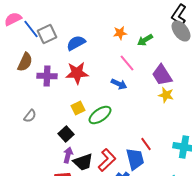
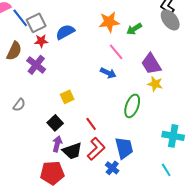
orange star: (120, 33) -> (109, 22), size x1.5
red star: (77, 73) -> (41, 41), moved, size x0.6
purple cross: (47, 76) -> (36, 65), turned 36
green ellipse: (100, 115) -> (132, 106), moved, turned -35
red line: (146, 144) -> (91, 124), moved

